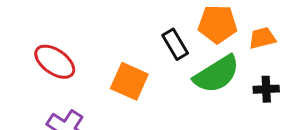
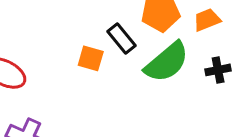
orange square: (129, 81) -> (91, 58), moved, size x0.7

